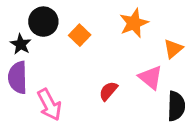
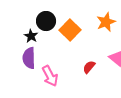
orange square: (80, 35) -> (70, 30), size x1.5

